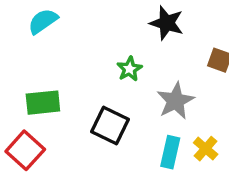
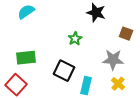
gray star: (176, 101) -> (113, 60), moved, turned 30
cyan rectangle: (170, 152) -> (86, 86), moved

